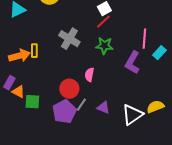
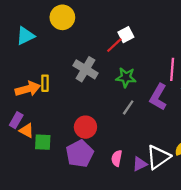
red line: (103, 22) -> (114, 45), moved
pink semicircle: (89, 75) -> (117, 158), moved
gray line: (81, 105) -> (128, 107), moved
purple triangle: (103, 108) -> (140, 164), moved, turned -48

